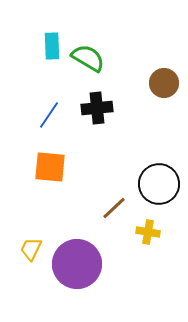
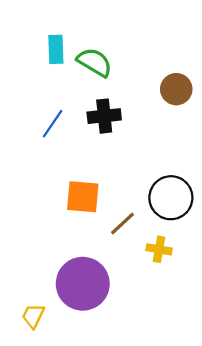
orange square: (50, 167) -> (83, 197), moved
yellow trapezoid: (31, 249) -> (33, 316), moved

